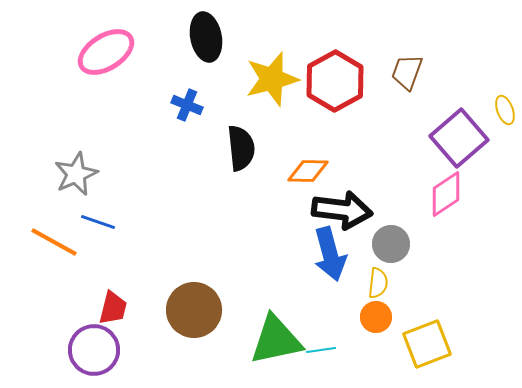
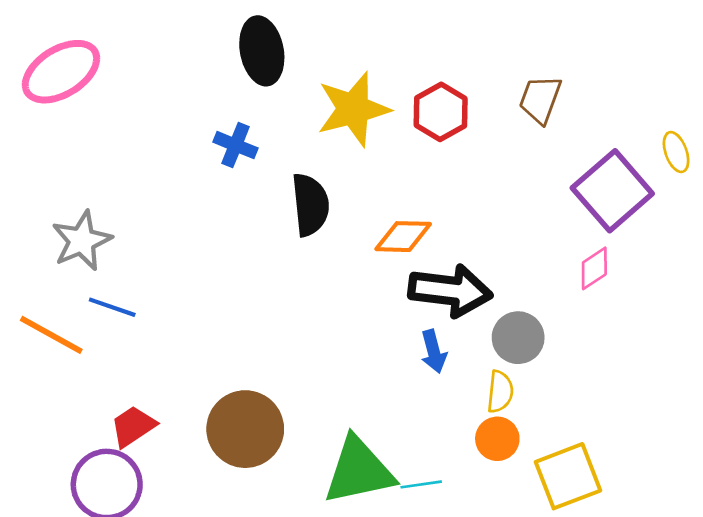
pink ellipse: (106, 52) -> (61, 72), moved
red hexagon: (335, 81) -> (441, 112), size x0.7
pink diamond: (446, 194) -> (594, 268), size x0.7
blue arrow: (330, 254) -> (434, 351), size x0.6
red trapezoid: (113, 308) -> (133, 426), turned -138

